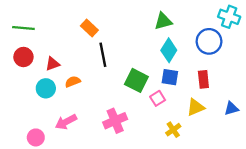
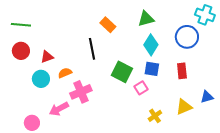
orange rectangle: (89, 28) -> (108, 25), moved
yellow triangle: (196, 107) -> (184, 107), moved
pink cross: (115, 121) -> (81, 92), moved

